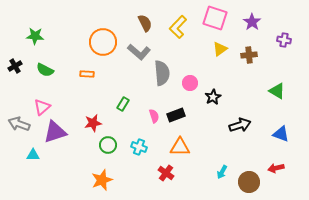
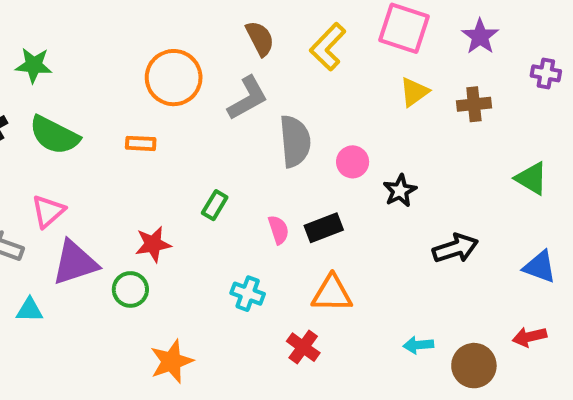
gray L-shape: (139, 52) -> (248, 98), turned -70
green semicircle: (45, 70) -> (54, 135), size x1.4
green circle: (108, 145) -> (130, 289), moved
cyan arrow: (222, 172) -> (418, 345), turned 56

